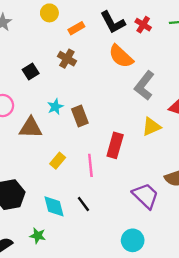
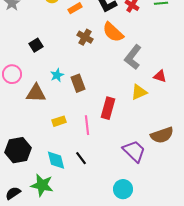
brown cross: (67, 59) -> (85, 37), moved
yellow rectangle: (58, 161) -> (59, 121), turned 32
green star: (38, 236) -> (42, 185), size x1.6

